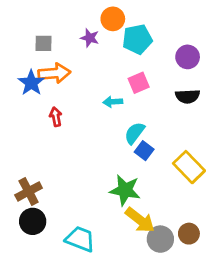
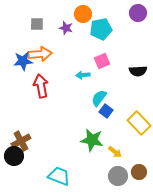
gray square: (43, 43) -> (37, 24), moved
purple circle: (188, 57) -> (138, 13), moved
blue star: (31, 83) -> (23, 61), turned 30
red arrow: (56, 117) -> (41, 86), size x1.6
yellow arrow: (140, 220) -> (115, 152), moved, size x0.6
black circle: (33, 221) -> (14, 156), moved

